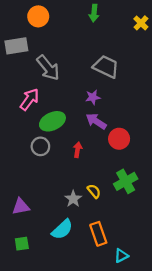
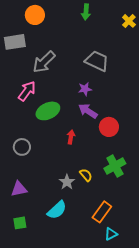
gray arrow: (48, 68) -> (44, 62), turned 85
gray circle: (40, 146) -> (22, 147), moved
orange rectangle: (98, 234) -> (102, 212), moved, turned 55

